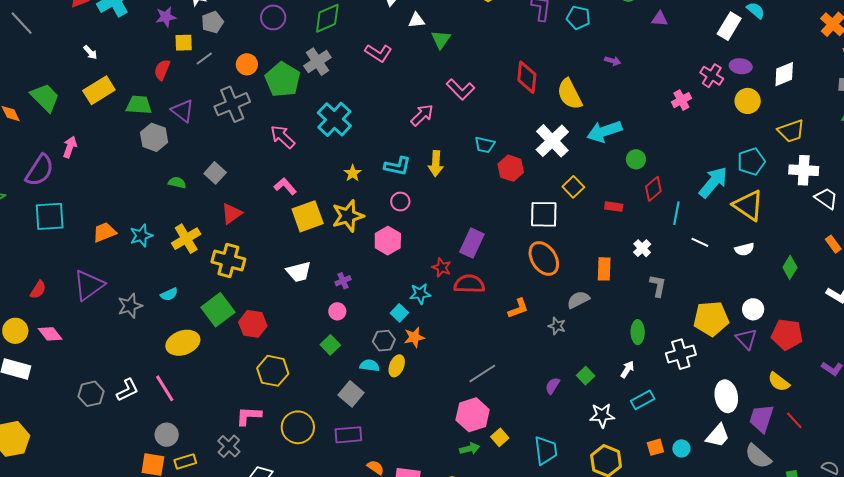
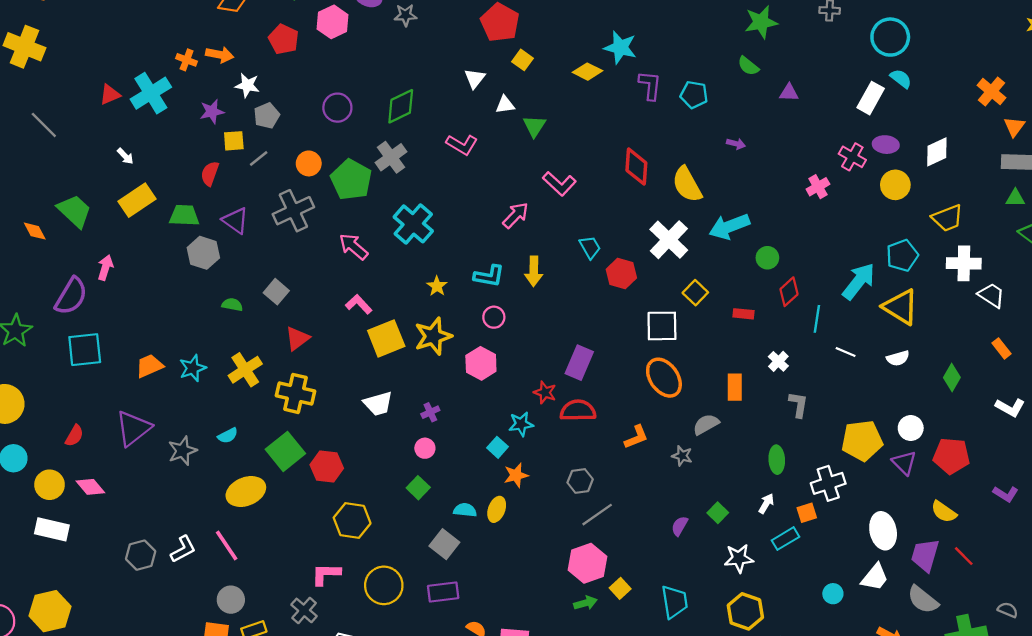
cyan trapezoid: (485, 145) -> (590, 247), turned -130
gray hexagon: (384, 341) -> (580, 481), moved
orange square: (655, 447) -> (807, 513), moved

